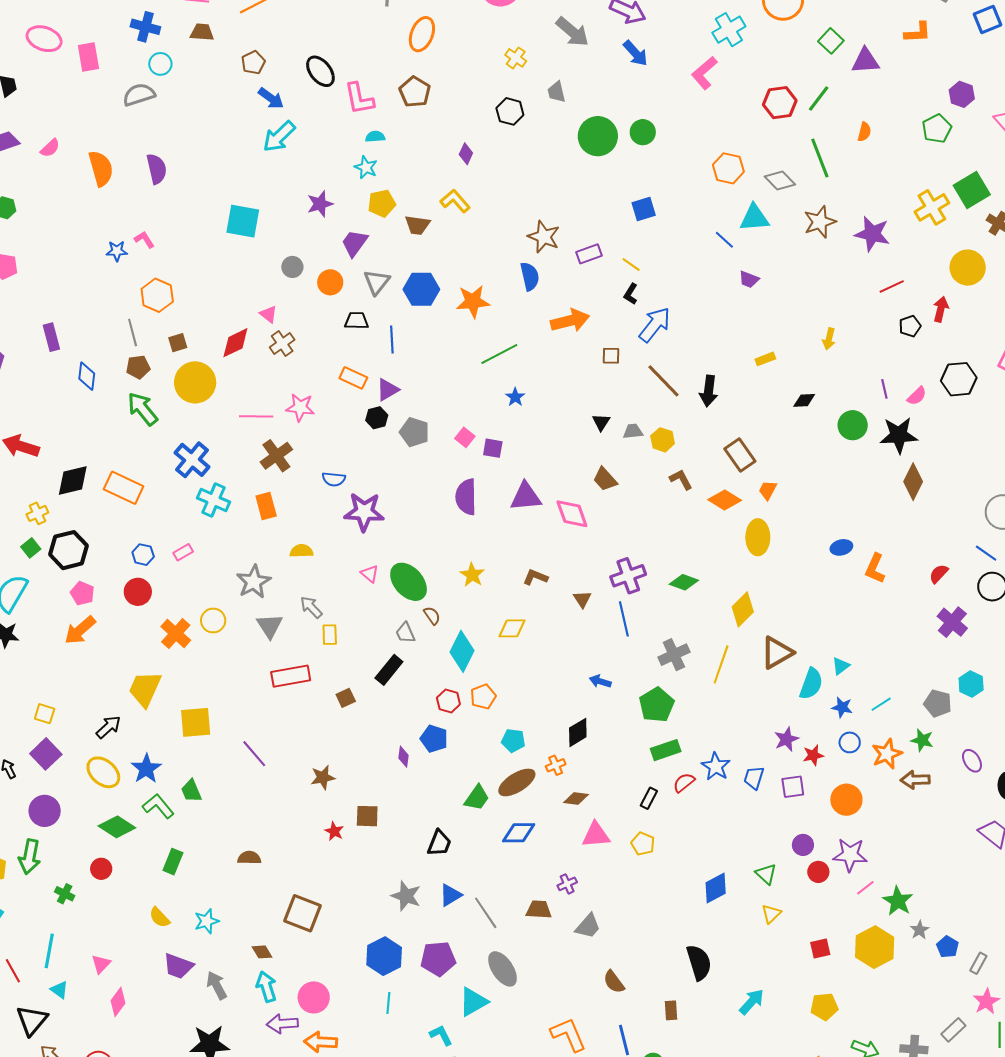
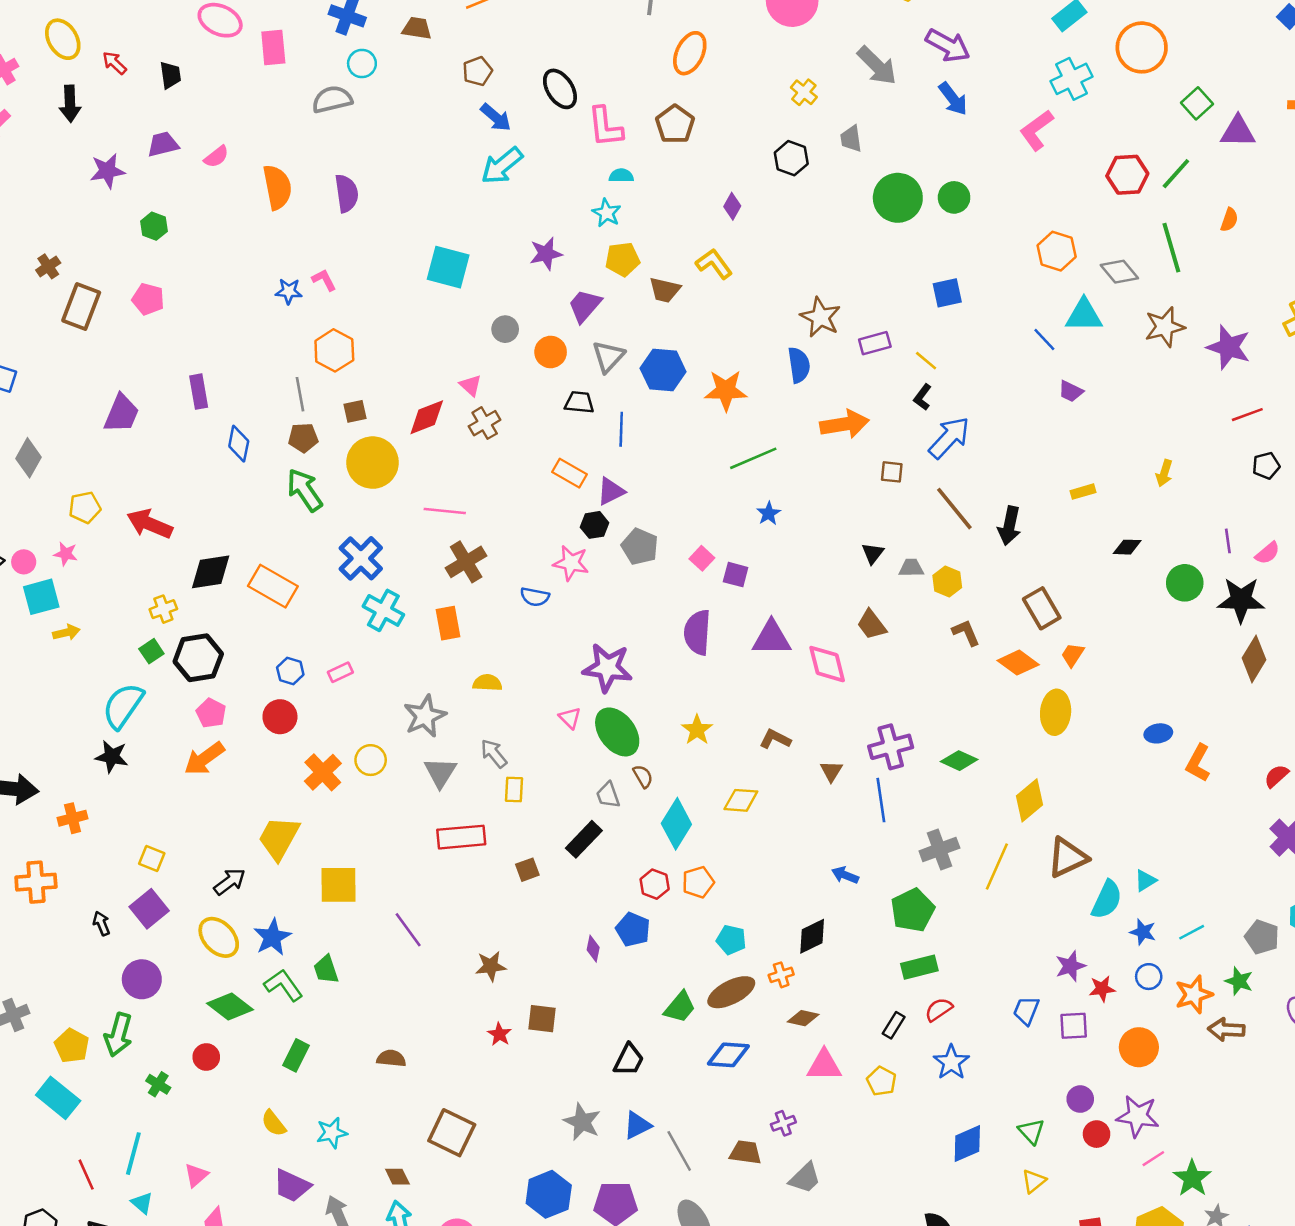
pink star: (300, 407) -> (571, 563), moved
purple star: (364, 512) -> (607, 668), moved
blue star: (716, 766) -> (951, 1062), moved

